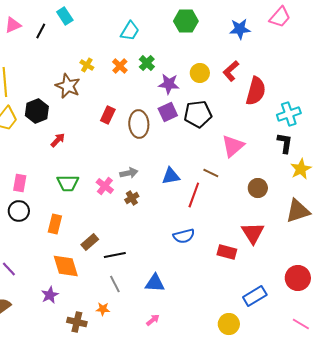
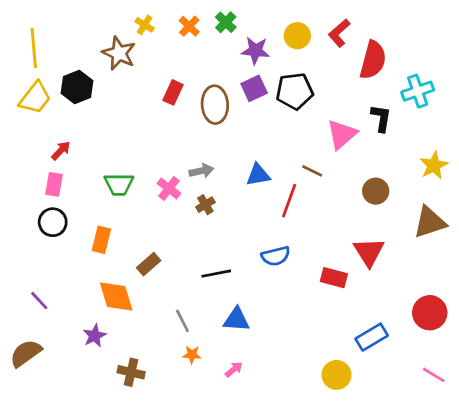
red arrow: (58, 140) -> (61, 151), moved
black L-shape: (285, 143) -> (381, 118), moved
black line: (115, 255) -> (216, 274), moved
orange star: (103, 309) -> (192, 355), moved

